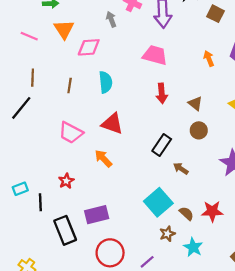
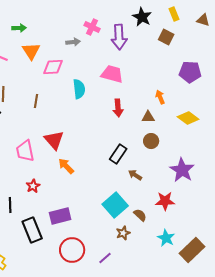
gray arrow: (111, 19) -> (73, 42), turned 104
orange arrow: (209, 59) -> (160, 97), moved
cyan semicircle: (106, 82) -> (79, 89), moved
brown triangle: (195, 103) -> (148, 117), turned -40
red triangle: (112, 124) -> (54, 140), moved, turned 30
pink trapezoid: (71, 133) -> (25, 151), moved, turned 50
red star: (212, 211) -> (165, 201), moved
cyan star: (193, 247) -> (166, 238), moved

